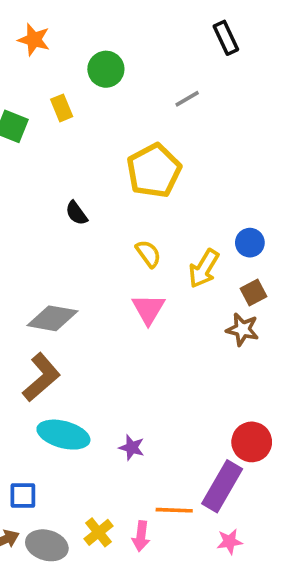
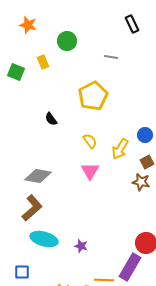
gray line: (187, 99) -> (111, 57), turned 40

